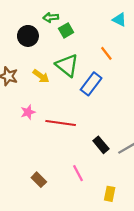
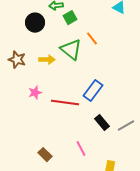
orange line: (106, 53) -> (92, 39), moved
yellow arrow: (41, 76) -> (47, 60), turned -35
blue rectangle: (91, 84) -> (93, 91), moved

